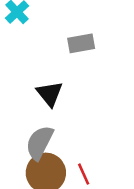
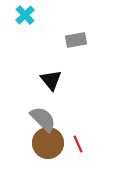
gray semicircle: (40, 143) -> (43, 119), turned 108

